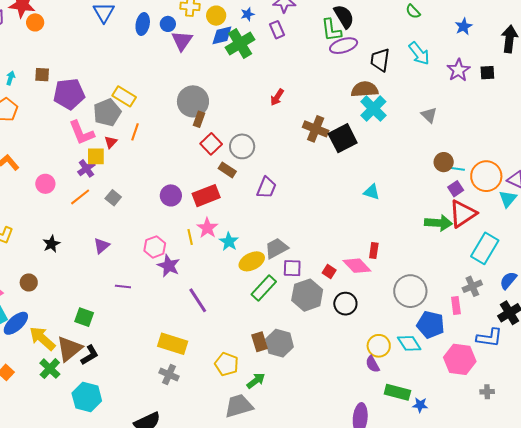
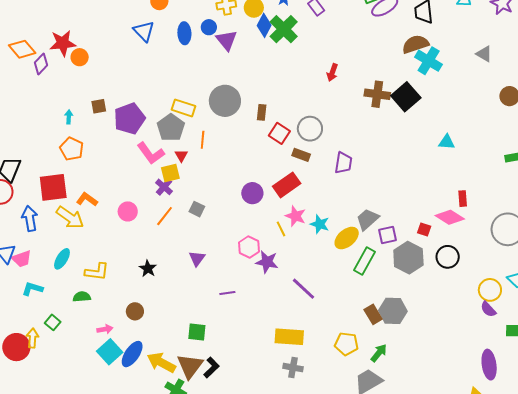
blue diamond: (222, 35) -> (264, 25), turned -35
gray circle: (193, 101) -> (225, 101), moved

